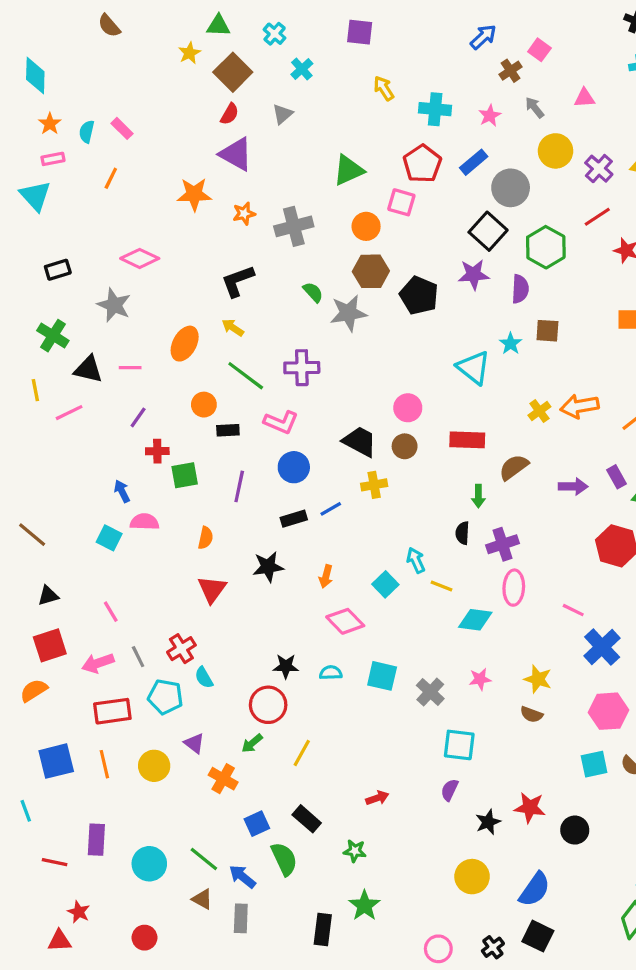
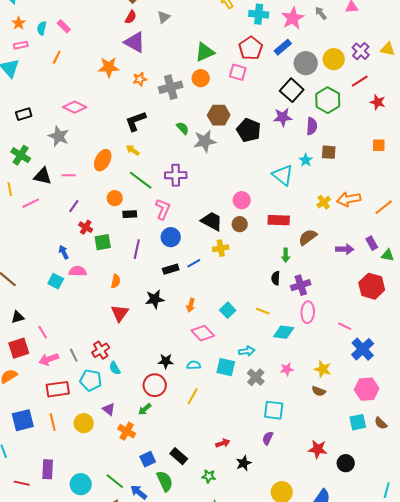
pink star: (490, 116) -> (293, 18), size x1.6
yellow circle: (556, 151) -> (334, 59), moved
orange circle: (366, 226) -> (201, 78), moved
pink L-shape: (281, 422) -> (163, 209), turned -90
red cross: (157, 451) -> (86, 227), turned 32
cyan arrow: (416, 560) -> (247, 351), moved, turned 105
pink line: (111, 612) -> (43, 332), moved
yellow line: (302, 753) -> (193, 396), moved
black star: (488, 822) -> (244, 463), moved

